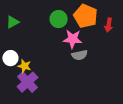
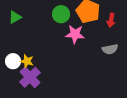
gray semicircle: (80, 55) -> (110, 49), moved
white circle: (10, 58) -> (13, 61), moved

